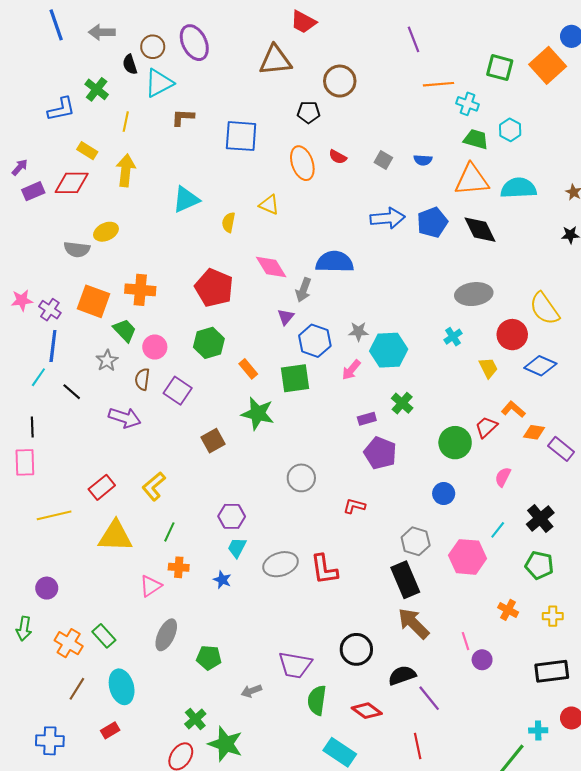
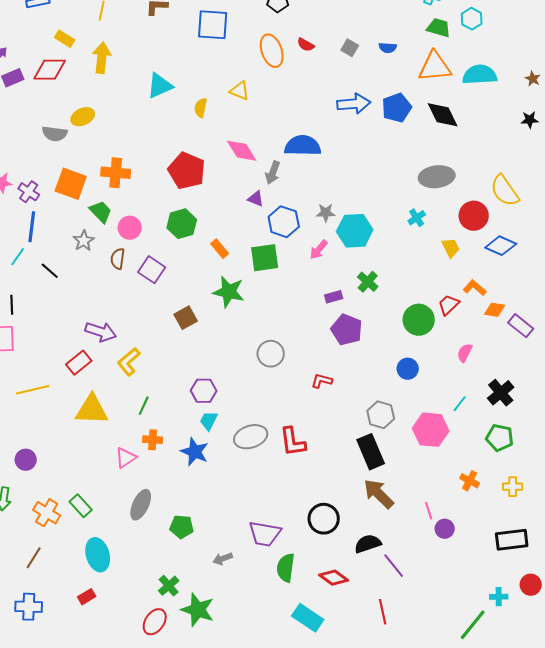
purple triangle: (286, 317) -> (256, 199), turned -48
purple arrow: (125, 418) -> (101, 332), moved
blue star: (222, 580) -> (195, 452), size x1.6
brown line: (77, 689) -> (34, 558), moved

